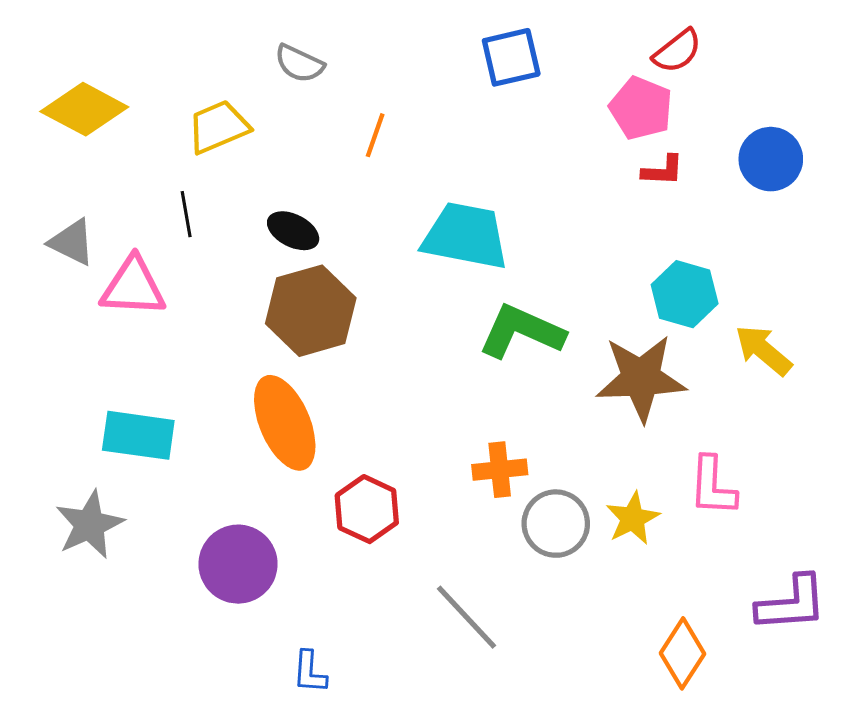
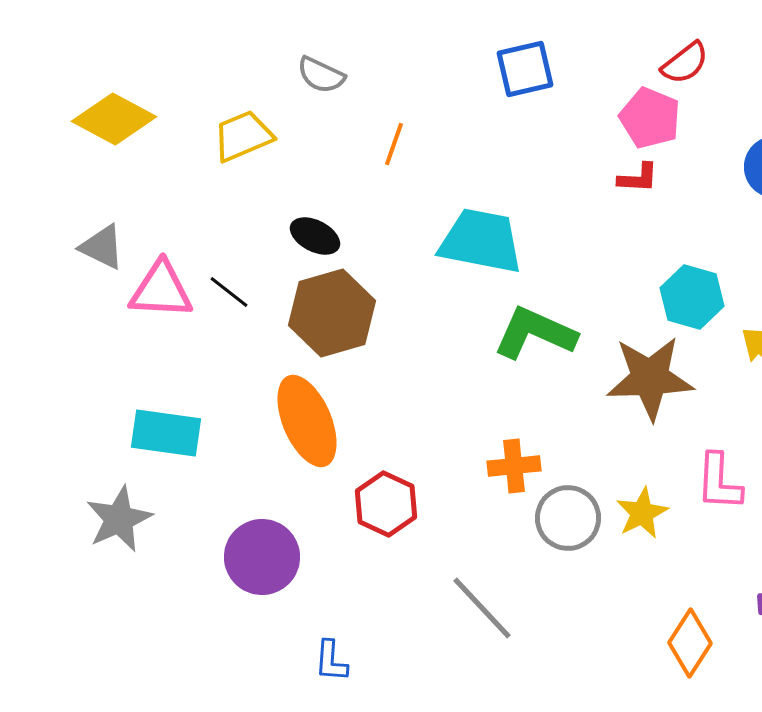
red L-shape: (663, 170) -> (638, 178), moved
black line: (186, 214) -> (229, 292), moved, turned -42

